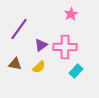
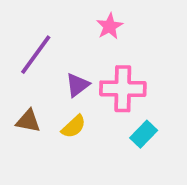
pink star: (71, 14) -> (110, 26), moved

